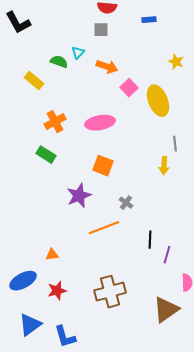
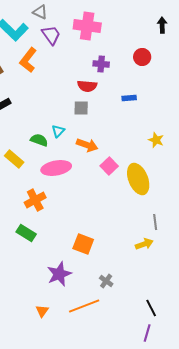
pink ellipse: (100, 123) -> (56, 168), moved
yellow arrow: (164, 166) -> (144, 244), turned -114
black line: (150, 240) -> (151, 308), moved, turned -30
orange triangle: (52, 255) -> (42, 311), moved, turned -48

